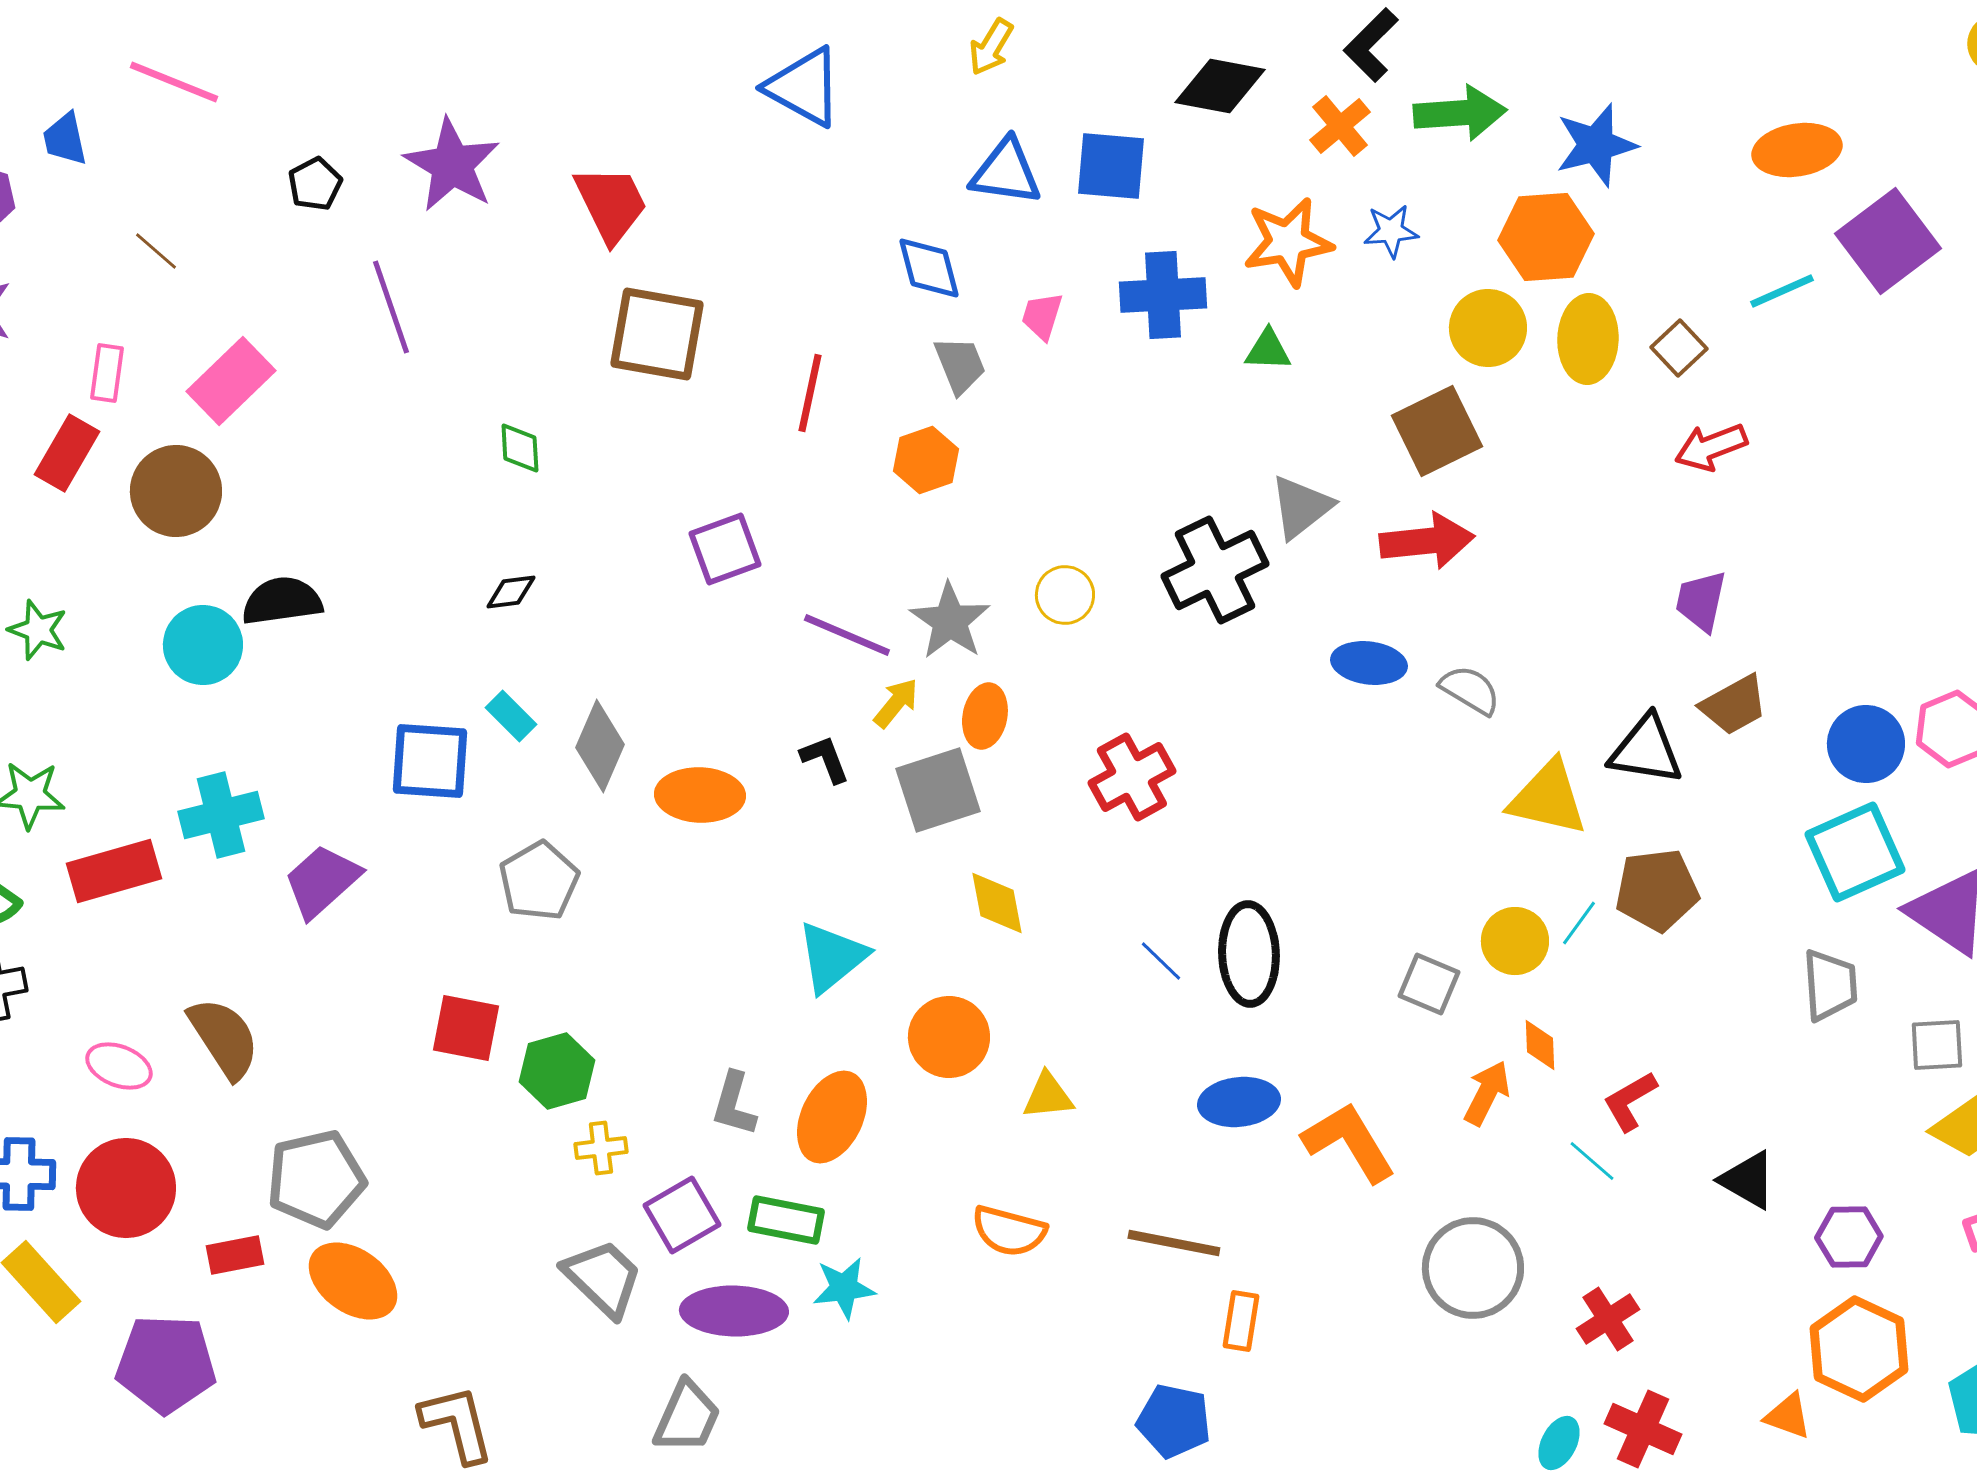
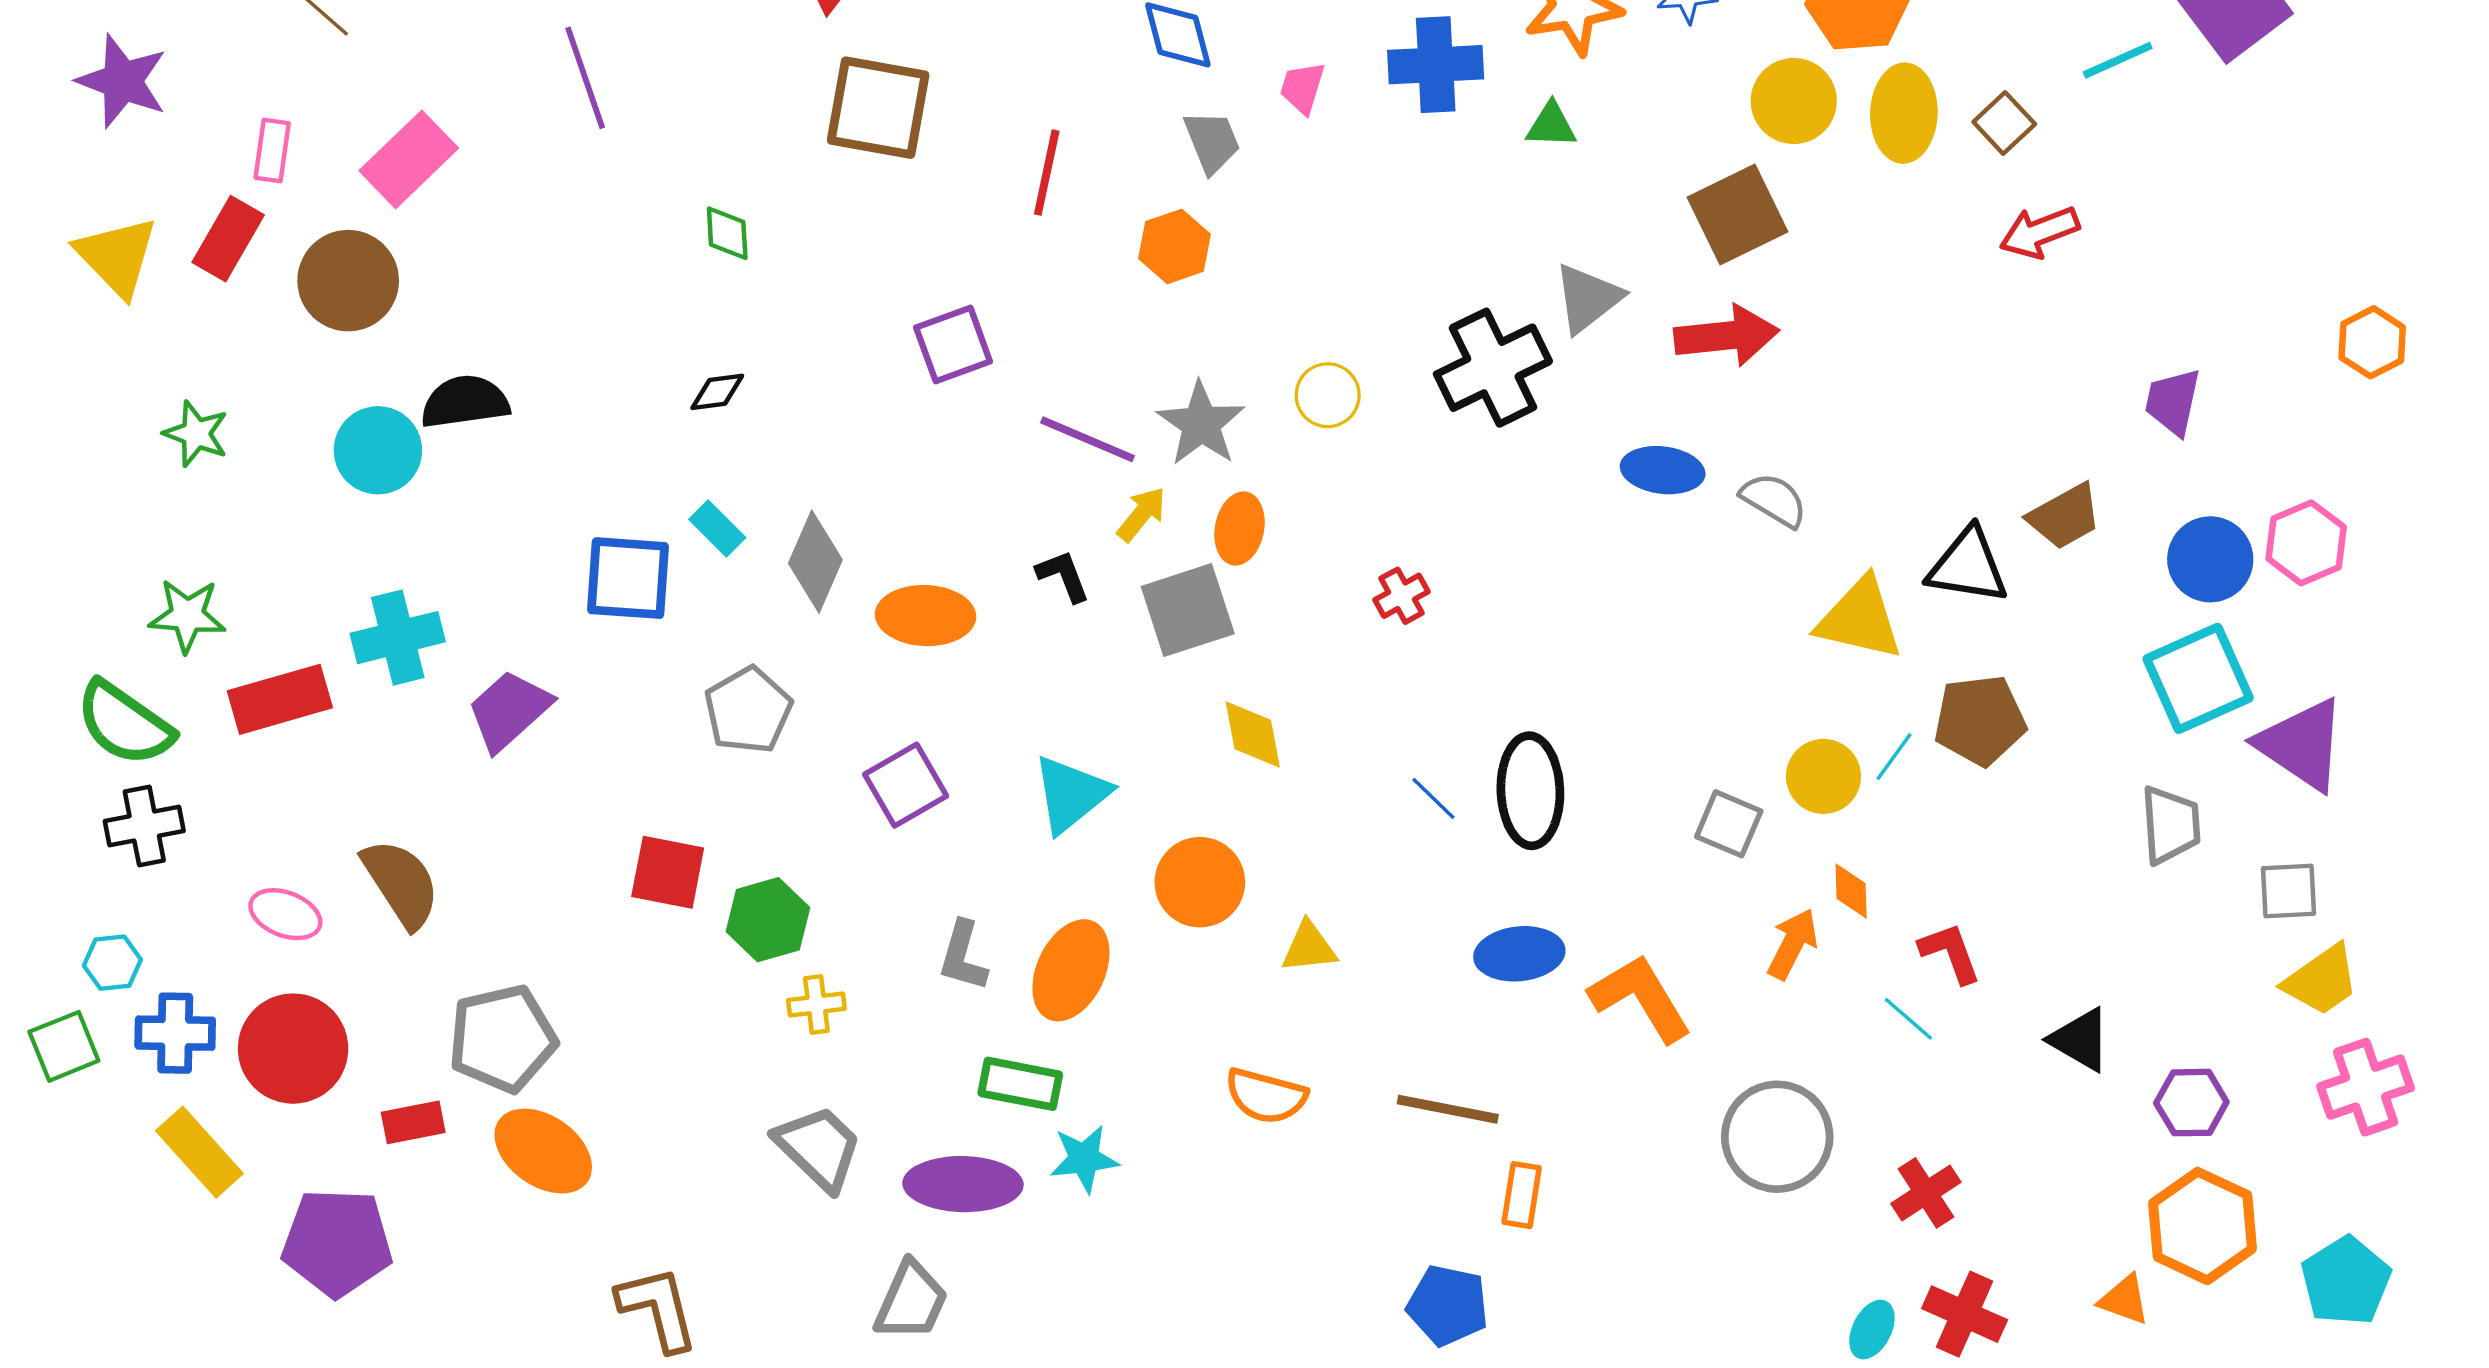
purple trapezoid: (1701, 601) -> (2173, 402), moved
red cross: (1132, 777) -> (1401, 596), size x0.6
red L-shape: (1630, 1101) -> (1950, 953), turned 100
purple square: (682, 1215) -> (906, 785), moved

